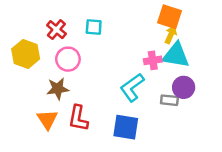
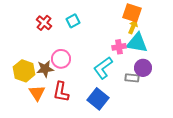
cyan square: (94, 27) -> (73, 21), turned -32
yellow hexagon: (26, 54) -> (24, 71), moved
pink circle: (68, 59) -> (61, 59), moved
blue square: (126, 127) -> (98, 99), turned 30

